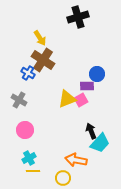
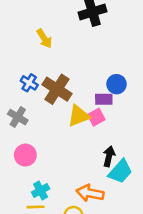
brown cross: (43, 60) -> (57, 89), moved
black arrow: (91, 131) -> (109, 156), turned 35
cyan cross: (29, 158) -> (41, 190), moved

